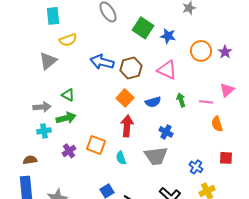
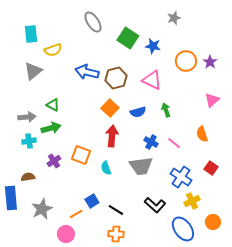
cyan rectangle: (53, 16) -> (31, 34), moved
pink line: (206, 102) -> (174, 143), moved, turned 32
red square: (226, 158) -> (211, 168), turned 32
brown semicircle: (30, 160) -> (28, 177), moved
blue cross: (196, 167) -> (181, 177), size x1.5

